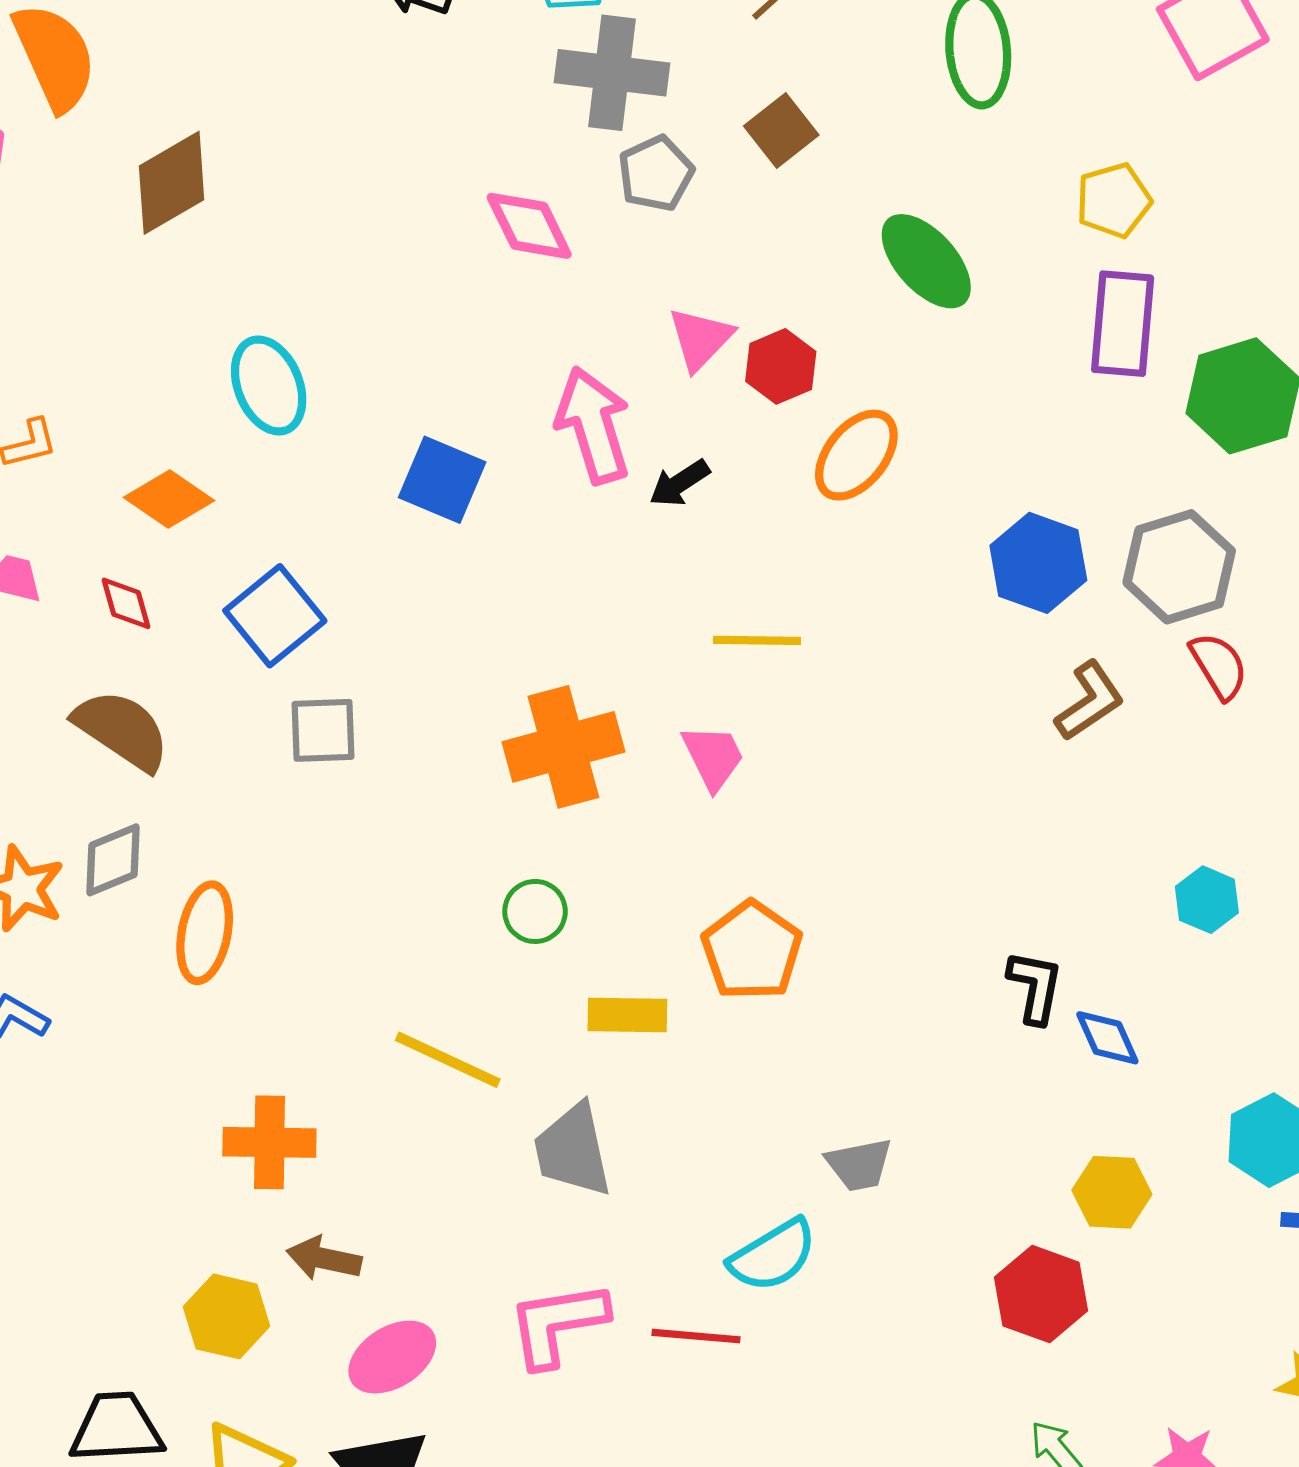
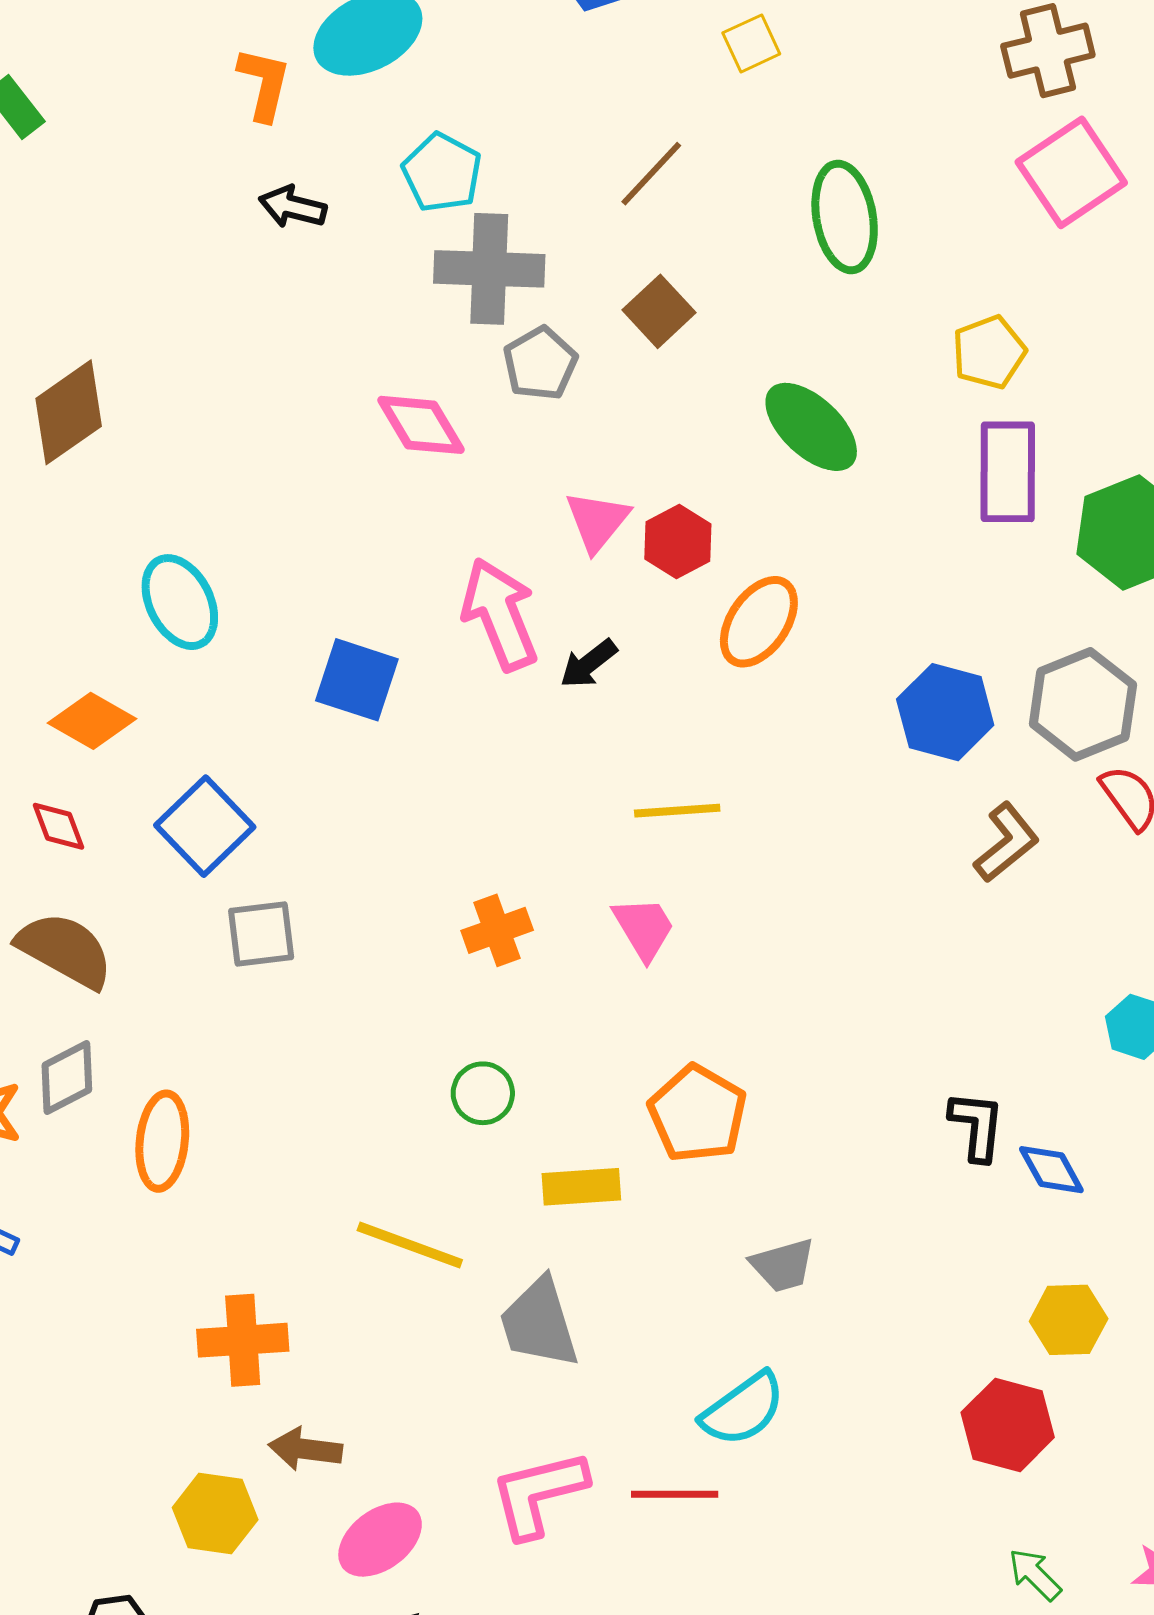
orange cross: (563, 747) -> (497, 930), size x0.6
gray trapezoid: (859, 1165) -> (783, 1265), moved

